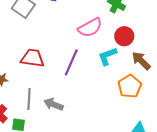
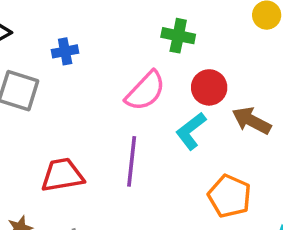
orange pentagon: (130, 86) -> (230, 196), moved

